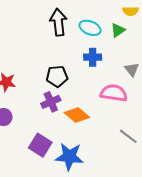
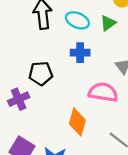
purple cross: (51, 102) -> (19, 99), moved
orange diamond: (77, 115) -> (77, 122), moved, turned 65

